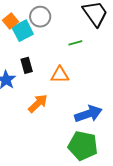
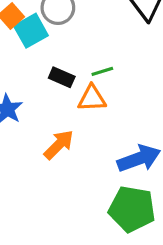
green line: (75, 43) -> (102, 71), moved
black rectangle: (27, 65) -> (62, 77), moved, turned -49

